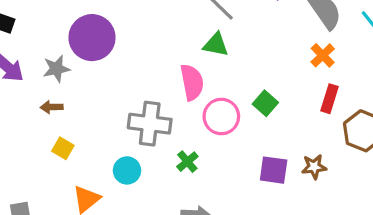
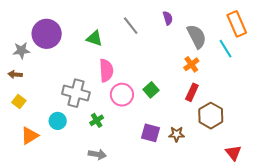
green triangle: (216, 45) -> (95, 38), moved

